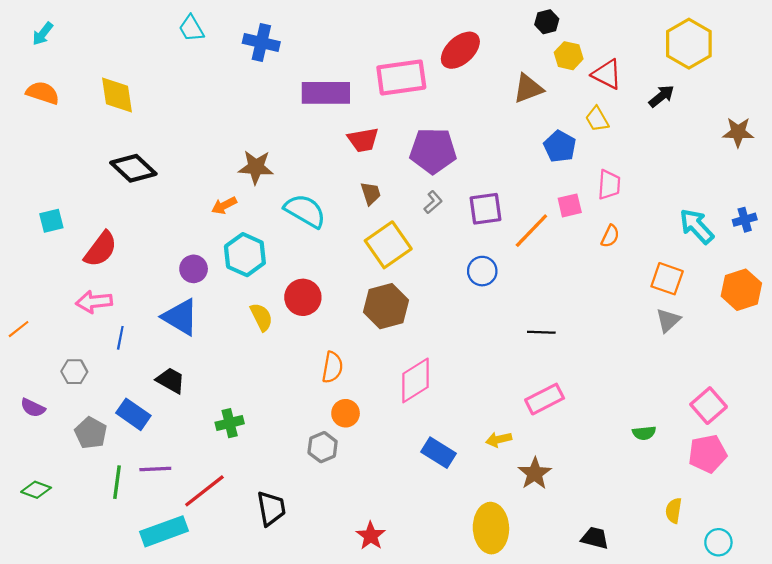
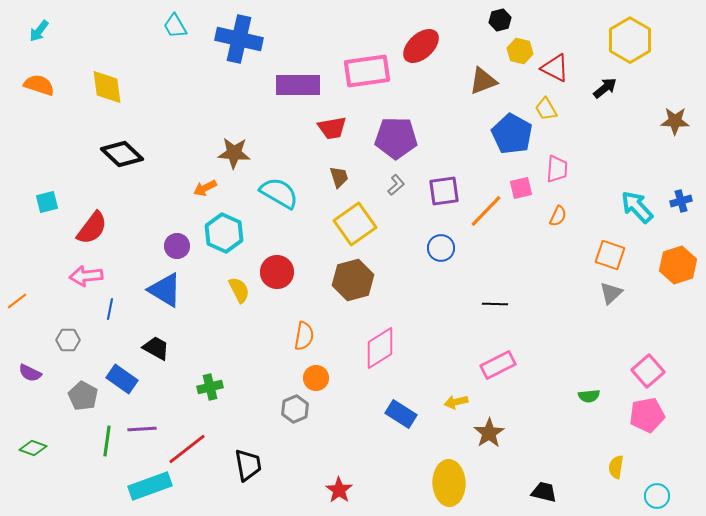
blue cross: (261, 43) -> (239, 39), size x1.4
blue pentagon: (560, 146) -> (512, 134), size x1.4

